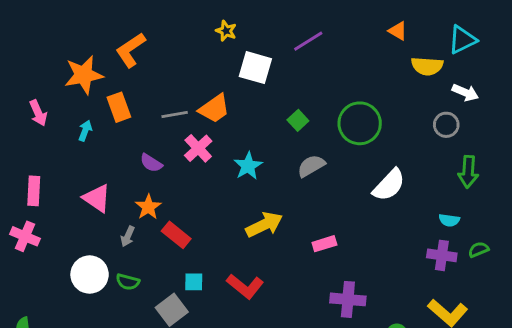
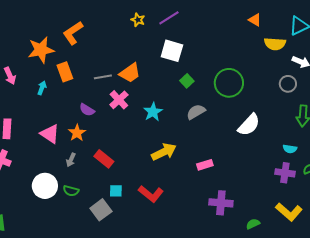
purple line: (308, 41) -> (169, 18), moved
white square: (255, 68) -> (172, 51), moved
orange star: (148, 207) -> (77, 133), moved

